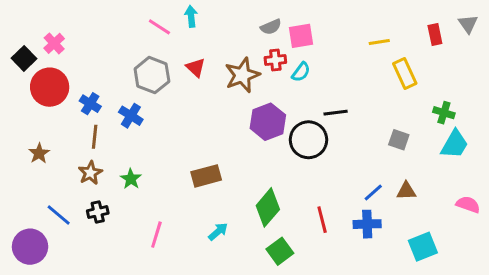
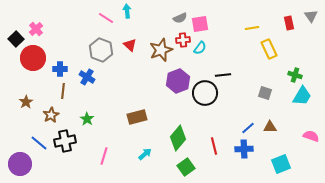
blue cross: (90, 104) -> (60, 69), turned -32
brown star: (90, 173) -> (51, 115), moved
black cross: (98, 212) -> (65, 141), size x1.5

